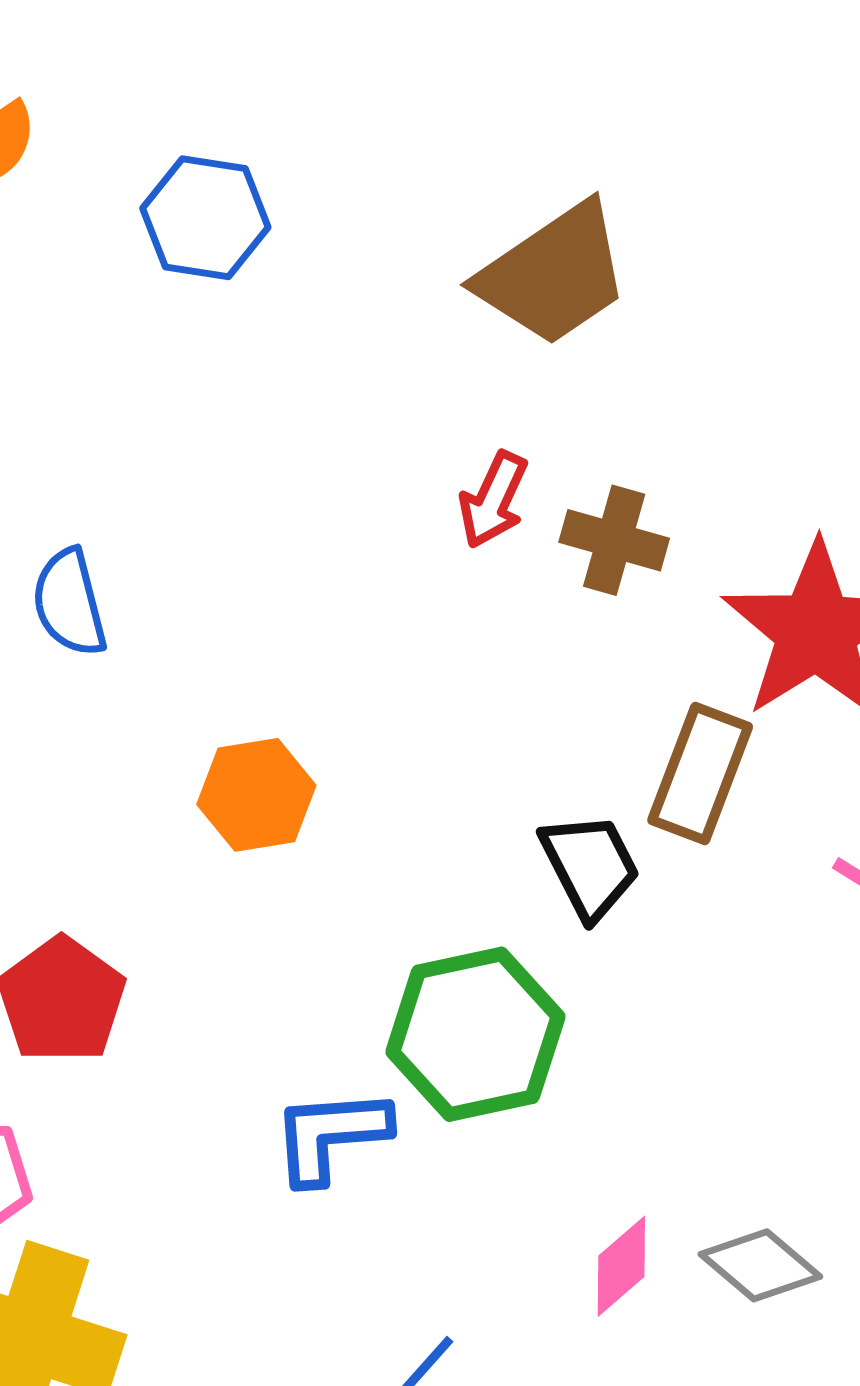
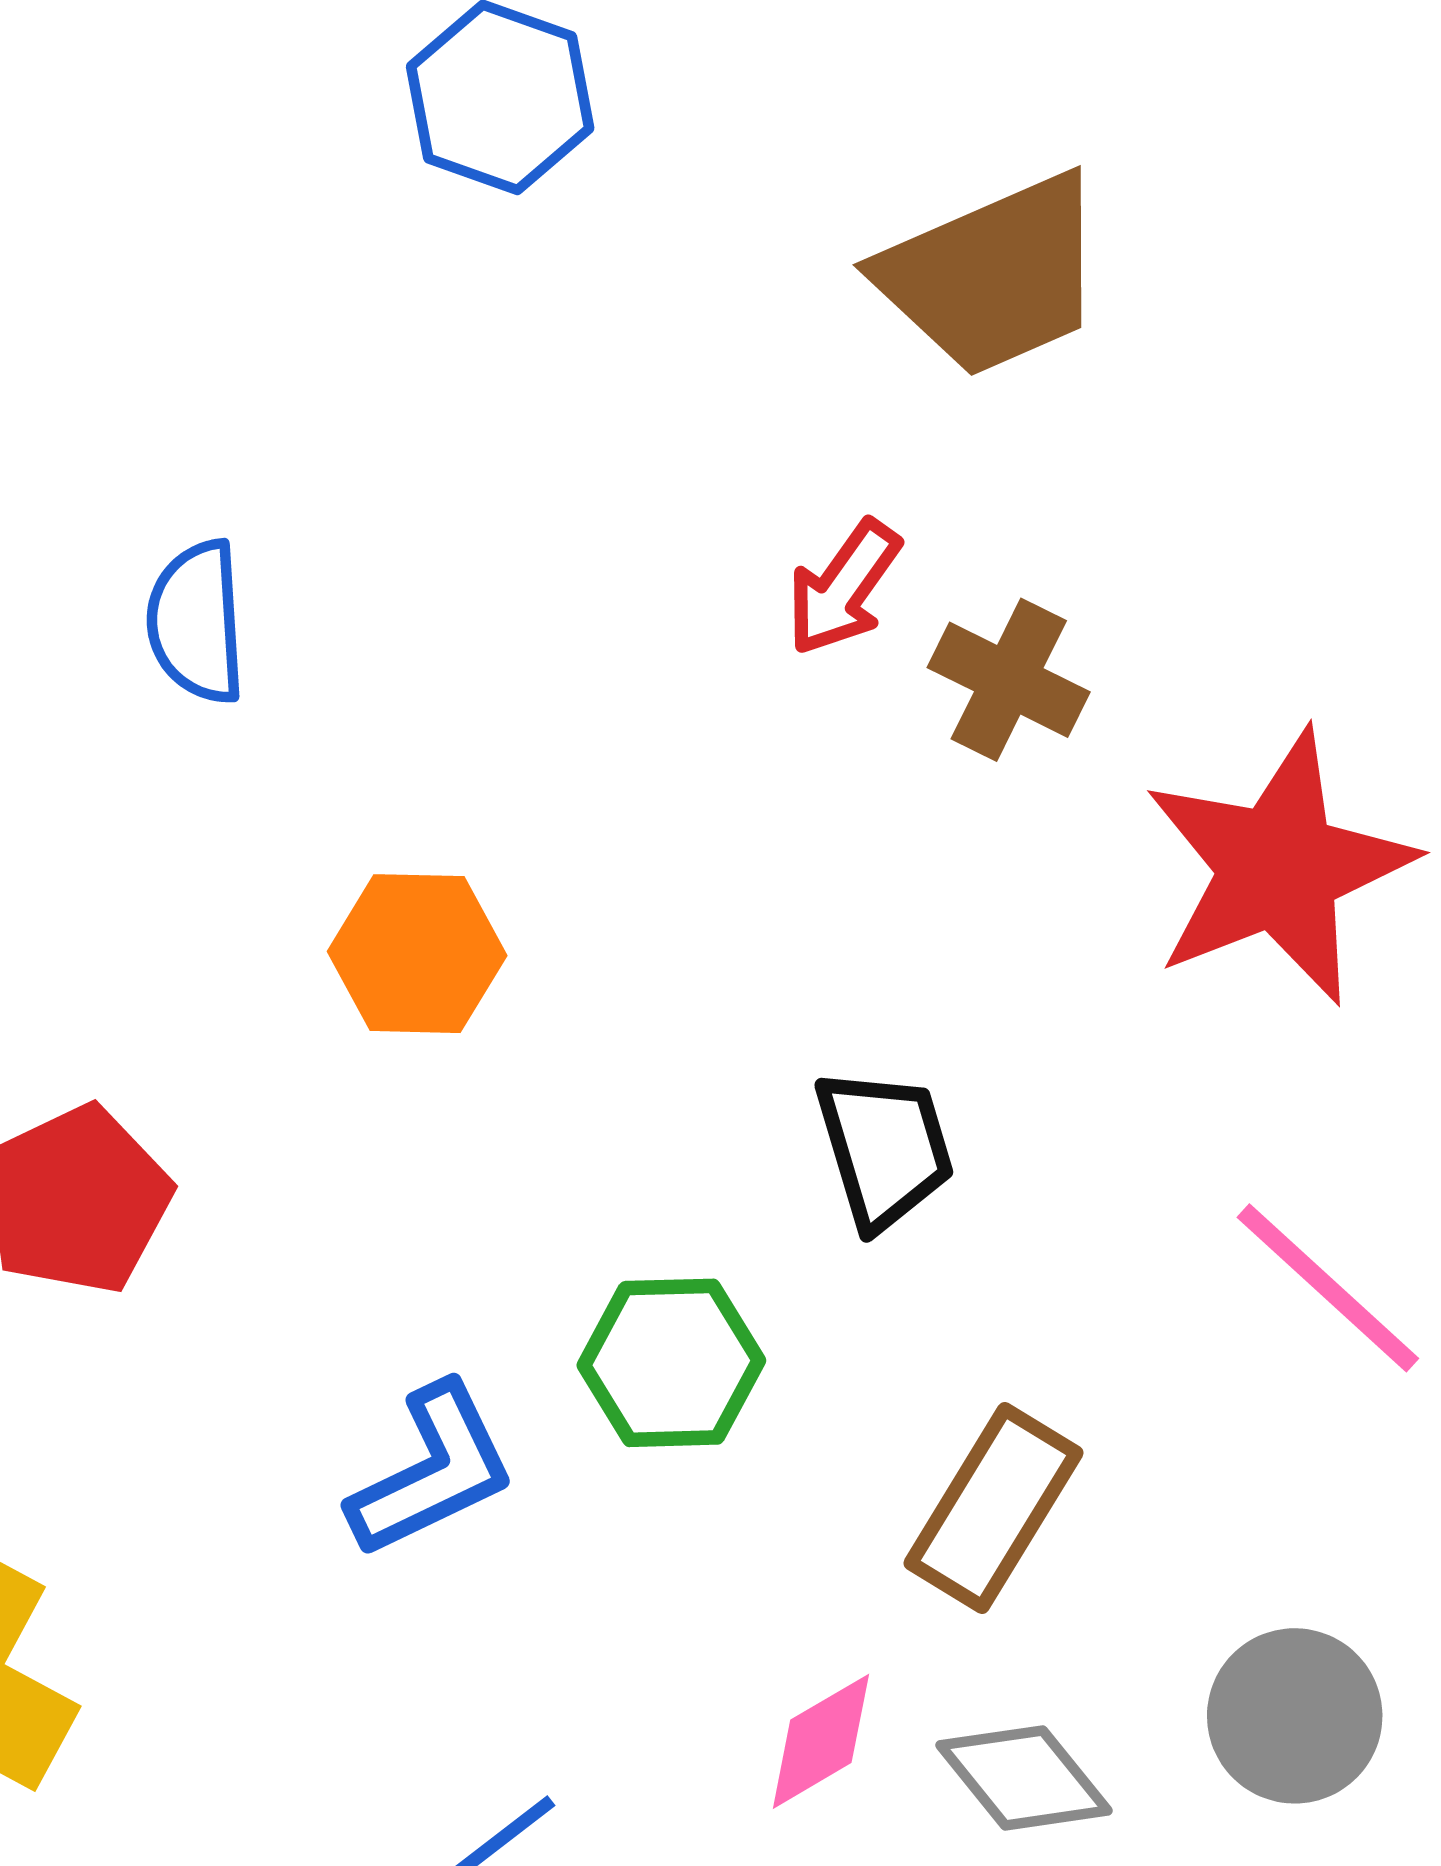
brown rectangle: (700, 774) -> (993, 1508), moved
green hexagon: (475, 1034) -> (671, 1363), size x0.7
blue L-shape: (331, 1135) -> (432, 1471), turned 148

